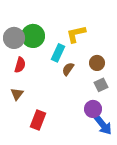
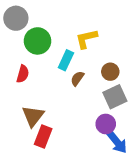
gray circle: (14, 38) -> (16, 18), moved
gray square: (101, 85) -> (115, 97), size x1.5
brown triangle: (17, 94) -> (33, 116), moved, size x1.5

